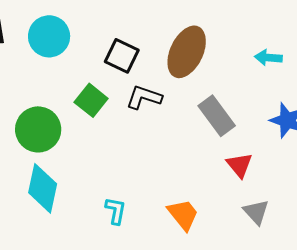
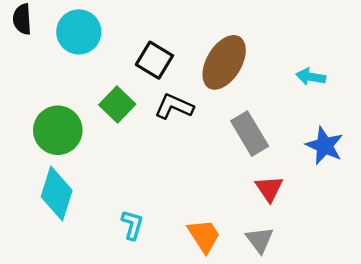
gray triangle: (256, 212) -> (260, 240), moved

